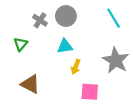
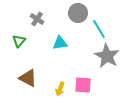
gray circle: (66, 16) -> (78, 13), moved
cyan line: (114, 18) -> (99, 29), moved
yellow arrow: (76, 67) -> (60, 89), moved

